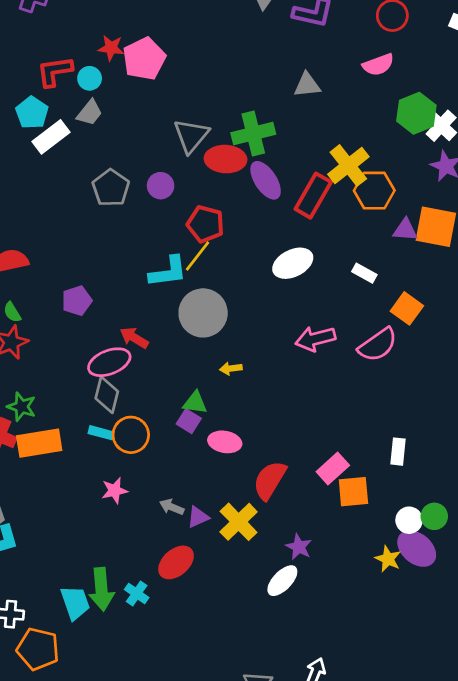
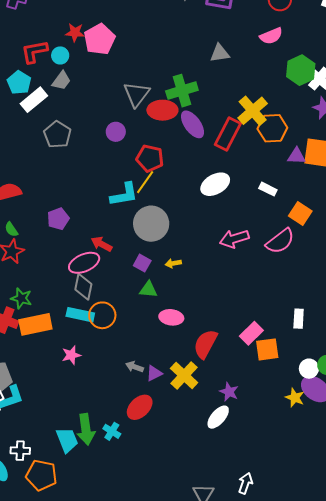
gray pentagon: (111, 188) -> (57, 135), moved
purple square: (189, 421) -> (142, 263), moved
cyan rectangle: (101, 433) -> (80, 315), size x1.5
pink star: (115, 491) -> (71, 355), moved

